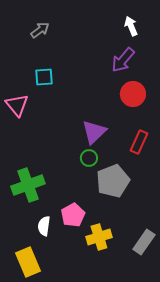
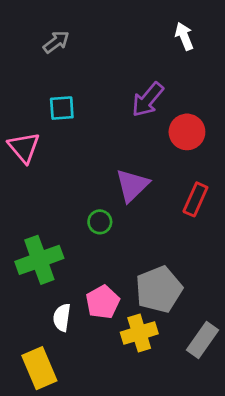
purple arrow: (123, 60) -> (148, 100), moved
green circle: (89, 158) -> (100, 222), moved
gray pentagon: (113, 181) -> (159, 289), moved

